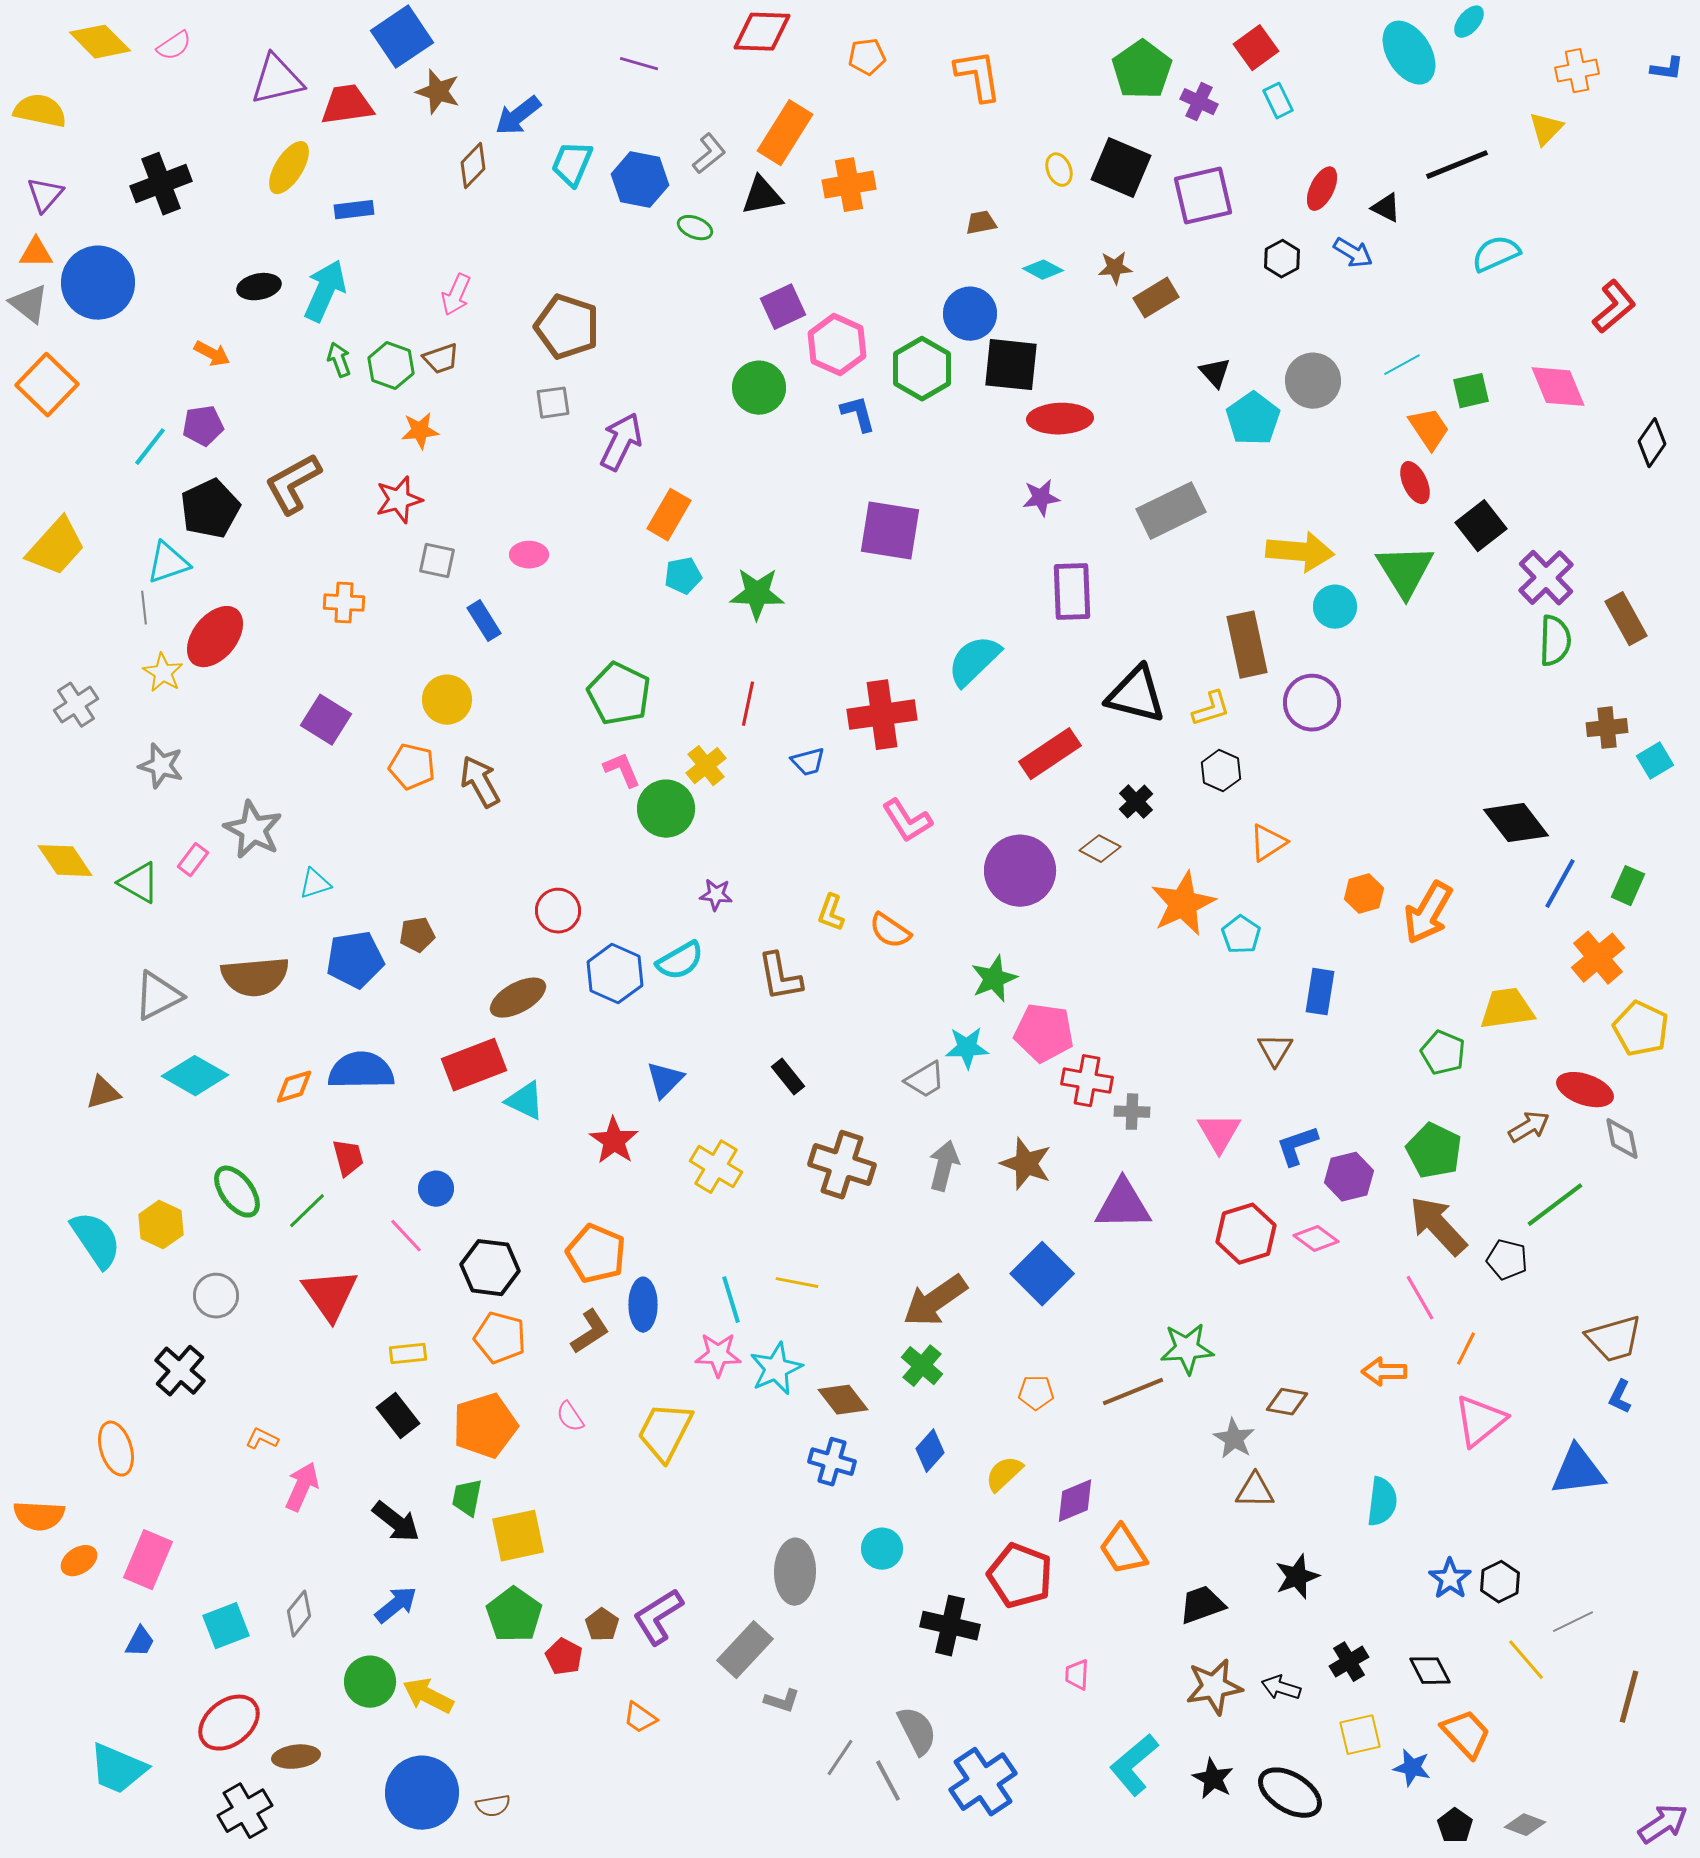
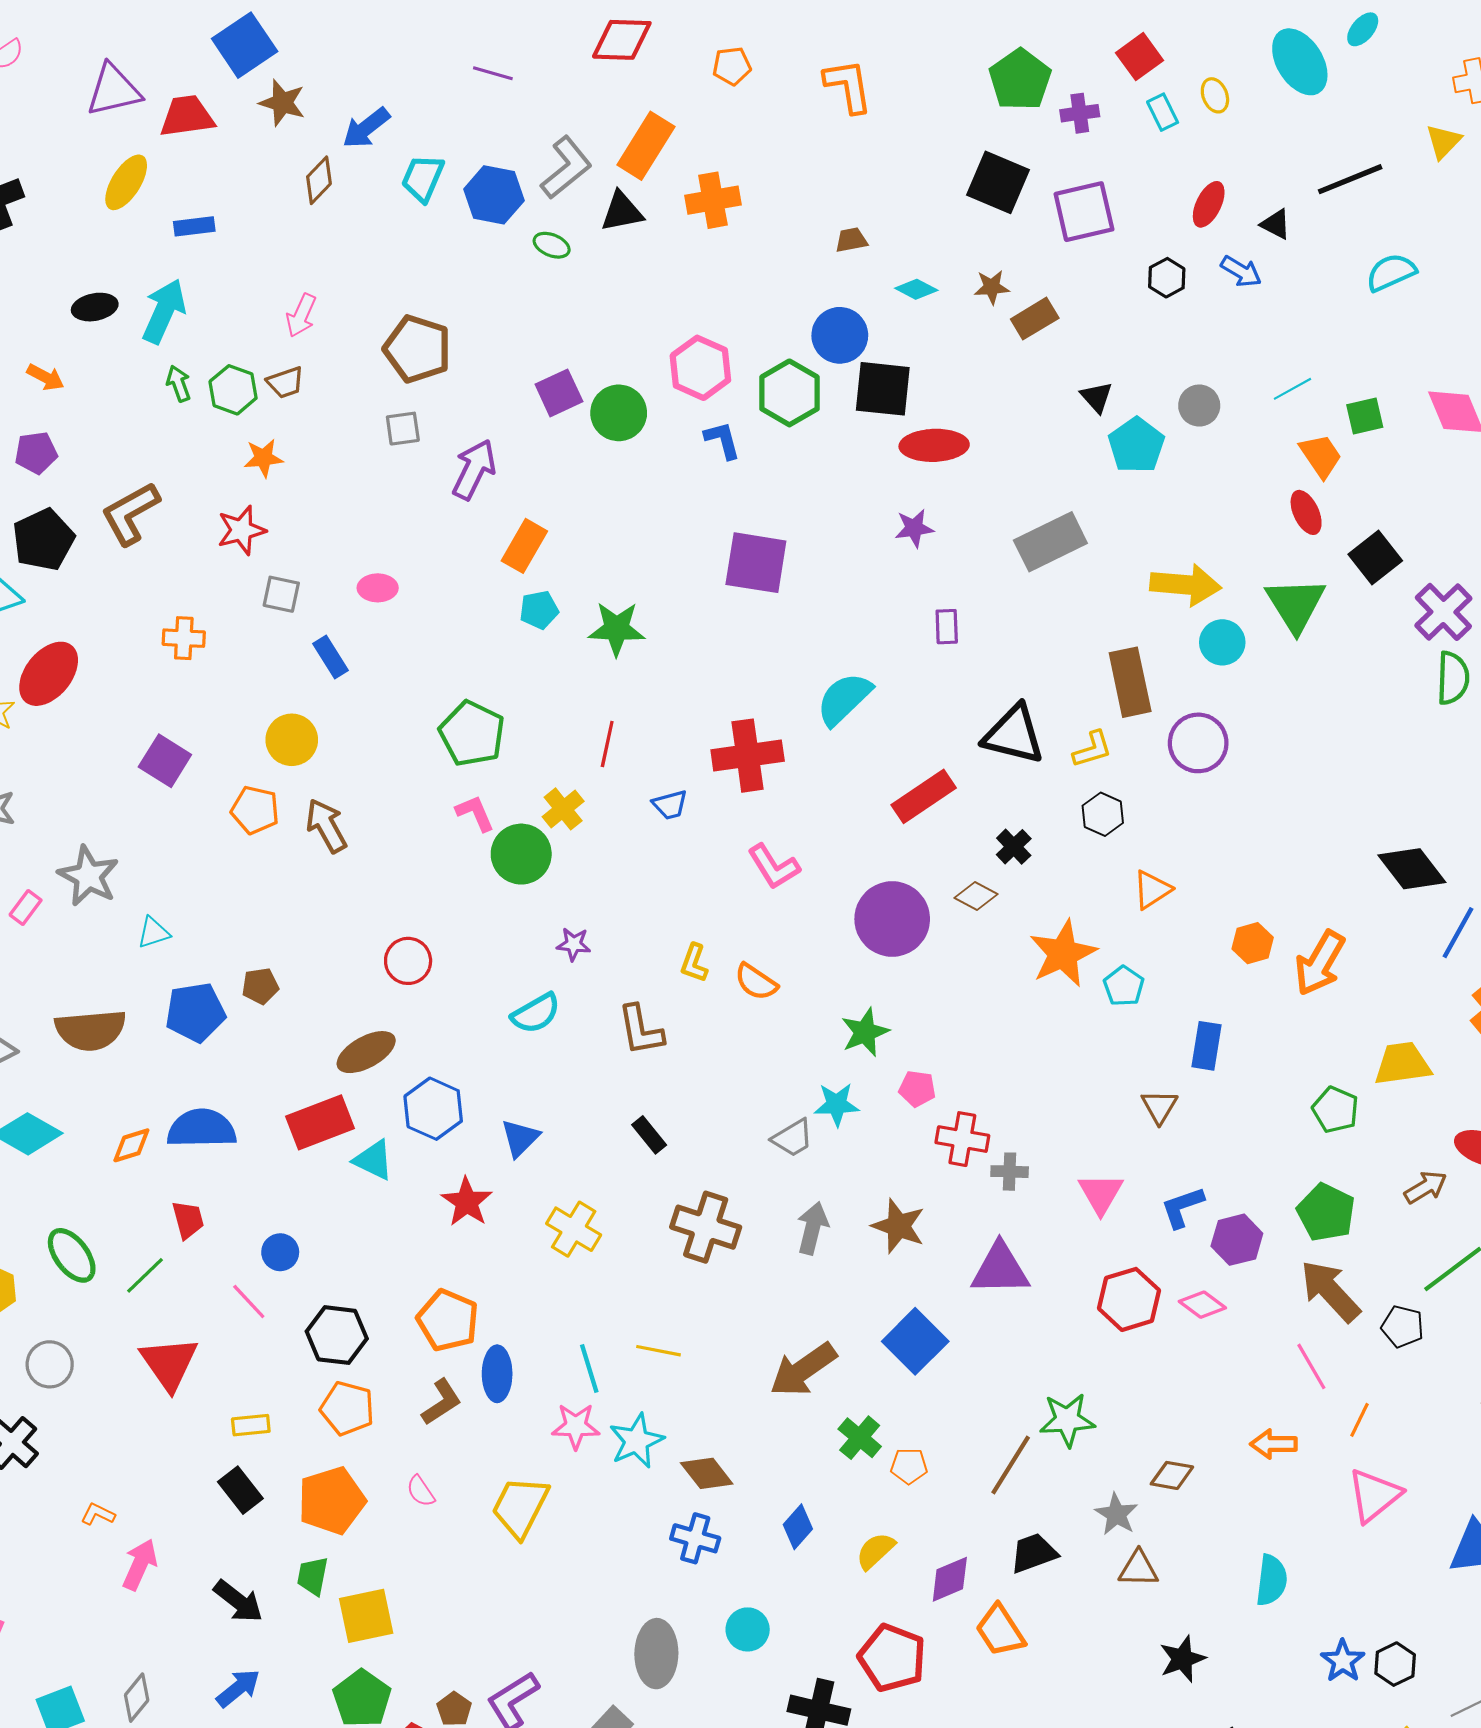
purple cross: (1199, 102) -> (1080, 113), turned -33
gray L-shape: (709, 154) -> (566, 168), size x1.5
yellow ellipse: (1059, 170) -> (1215, 95), moved
purple square: (783, 307) -> (559, 393), moved
gray circle: (1313, 381) -> (1199, 406), size x0.7
purple rectangle: (1072, 592) -> (947, 627), size x0.6
blue hexagon: (615, 974) -> (433, 1109), moved
pink pentagon: (1044, 1033) -> (917, 1089), size x0.6
green cross: (922, 1366) -> (860, 1438), moved
brown line: (1133, 1392) -> (1011, 1465), turned -36
black trapezoid: (1202, 1605) -> (1034, 1553), moved

